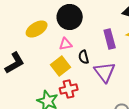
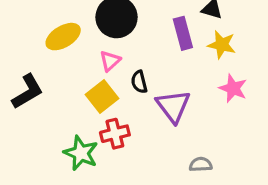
purple rectangle: (110, 39) -> (183, 33), moved
pink triangle: (66, 44) -> (110, 61), turned -32

